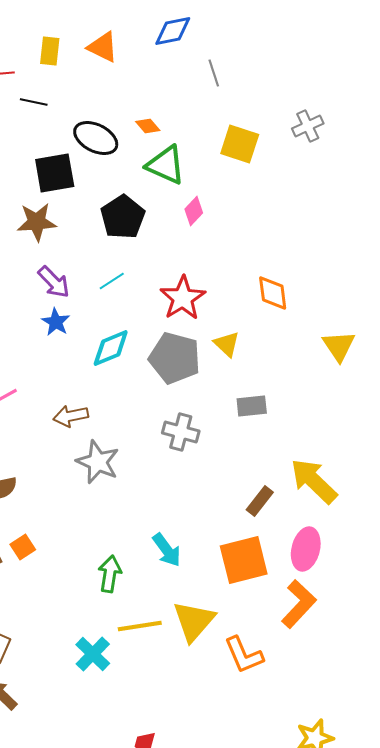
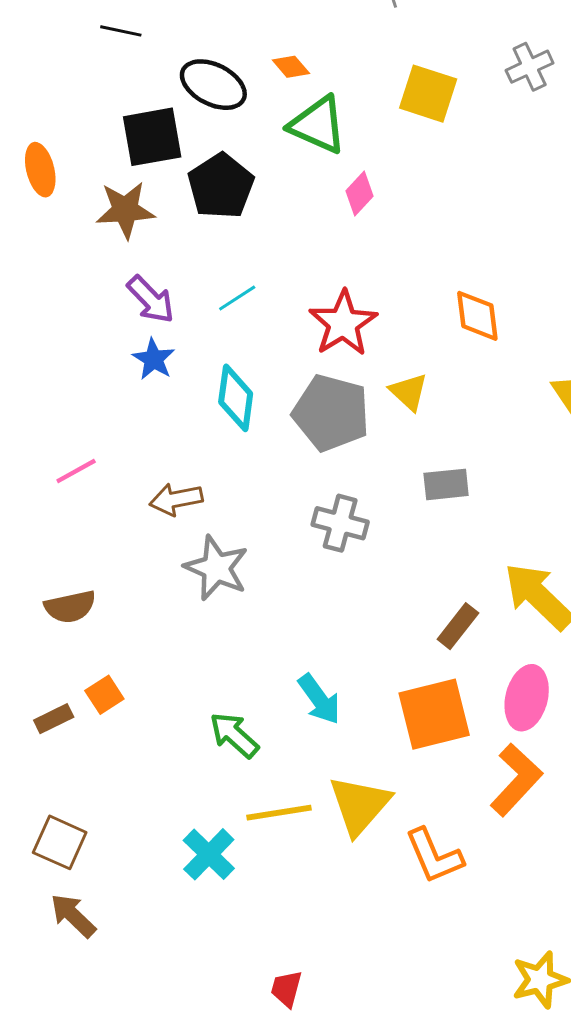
black pentagon: (123, 217) -> (221, 186), moved
cyan diamond: (111, 348) -> (236, 398), turned -60
green arrow: (110, 574) -> (234, 735), turned -57

